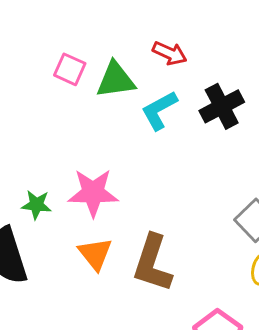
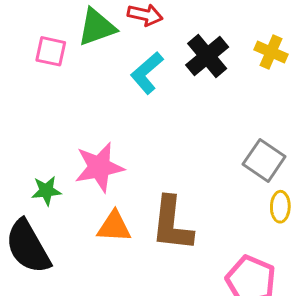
green triangle: (116, 80) -> (97, 27), moved
orange triangle: (95, 254) -> (114, 227), turned -36

